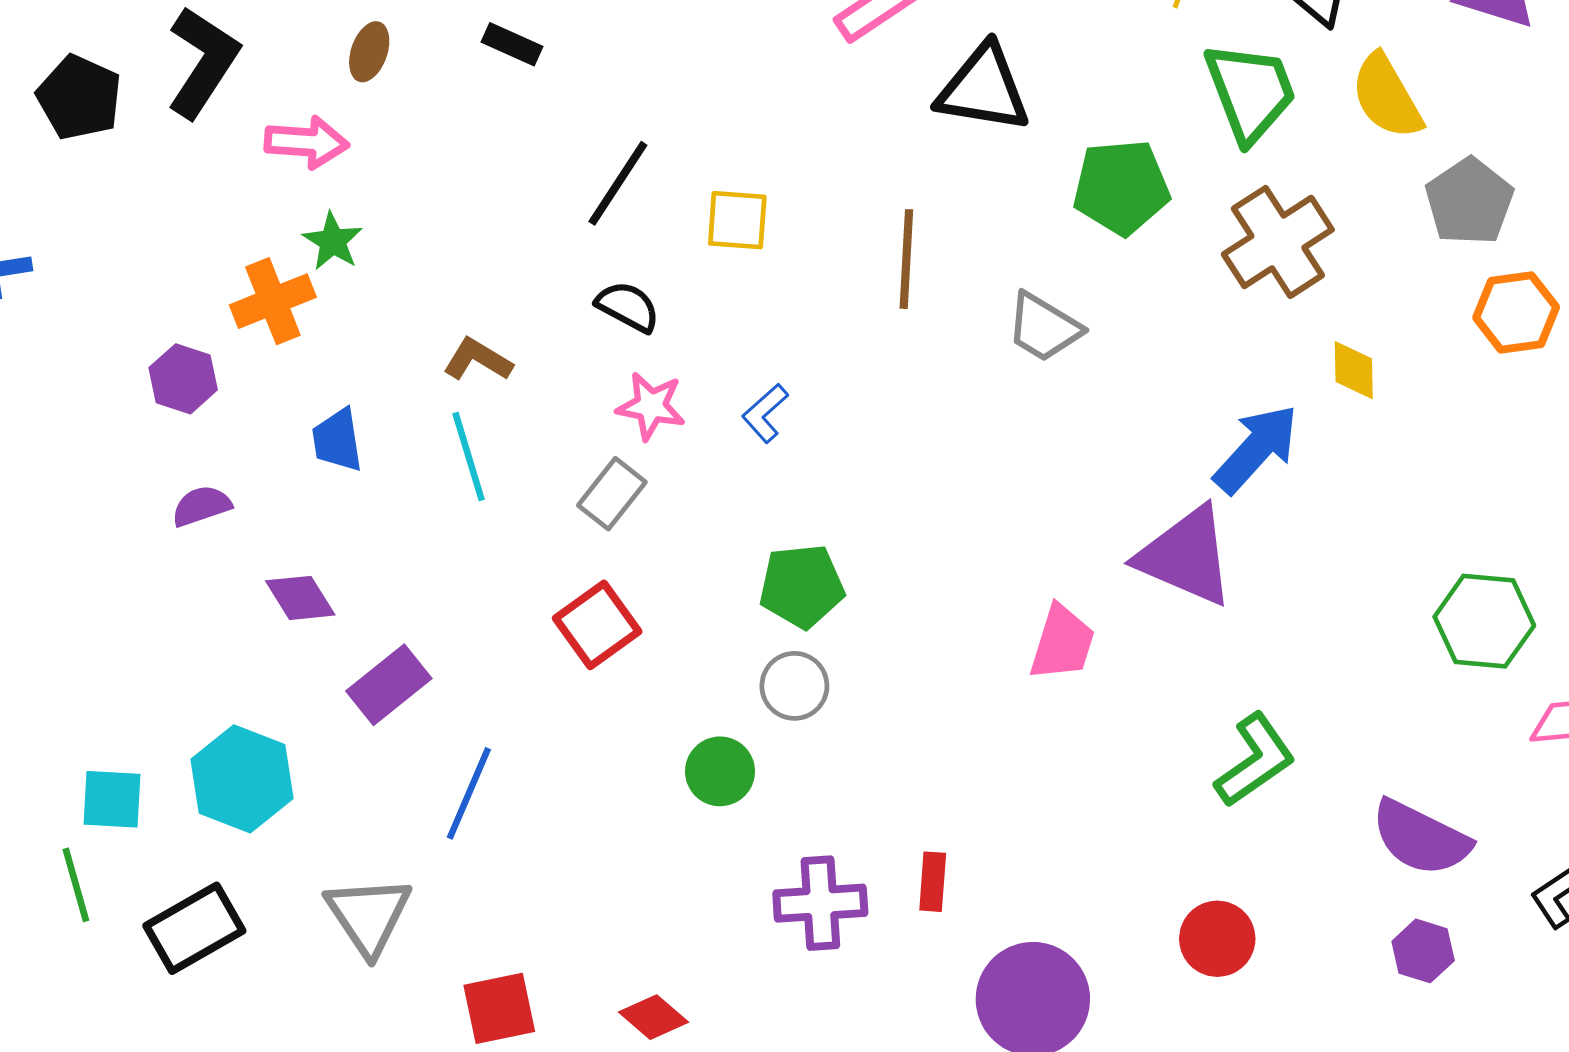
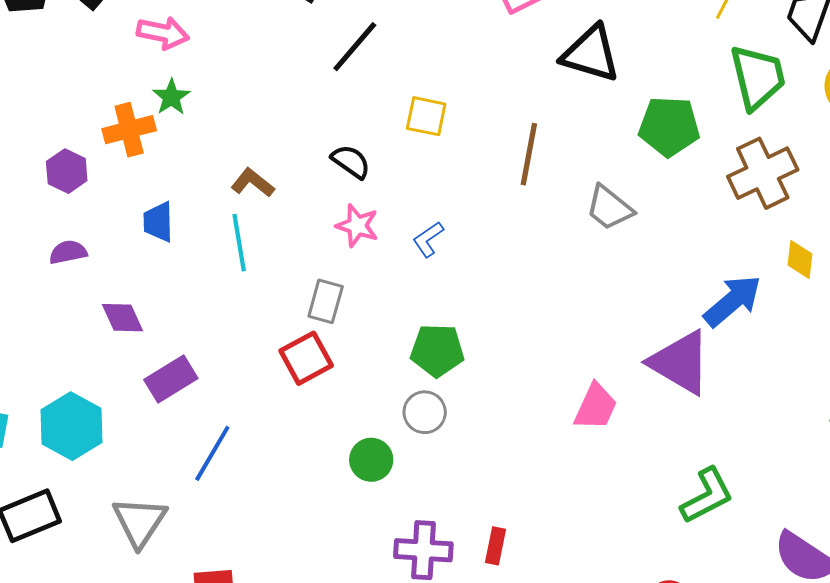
black line: (618, 183) -> (355, 47), moved
gray rectangle: (612, 494) -> (326, 301), moved, turned -30

